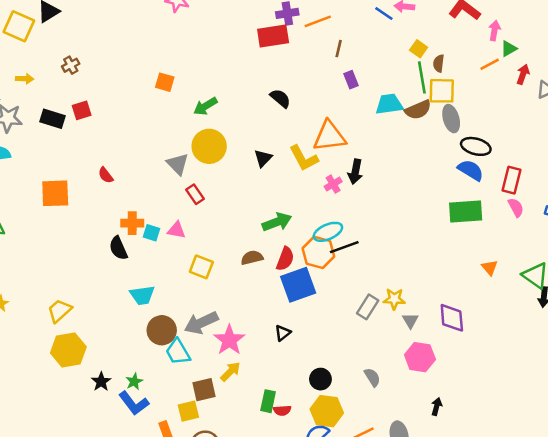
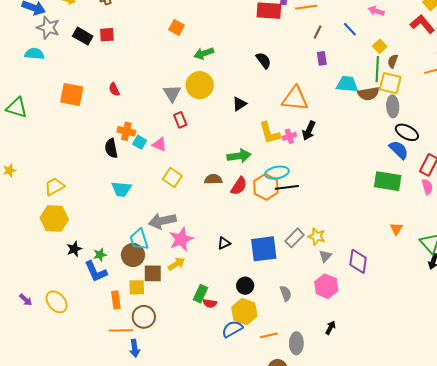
blue line: (384, 14) -> (350, 29), moved
yellow L-shape: (304, 158) -> (270, 133), moved
blue square: (298, 285) -> (264, 249), moved
brown circle: (162, 330) -> (133, 255), moved

